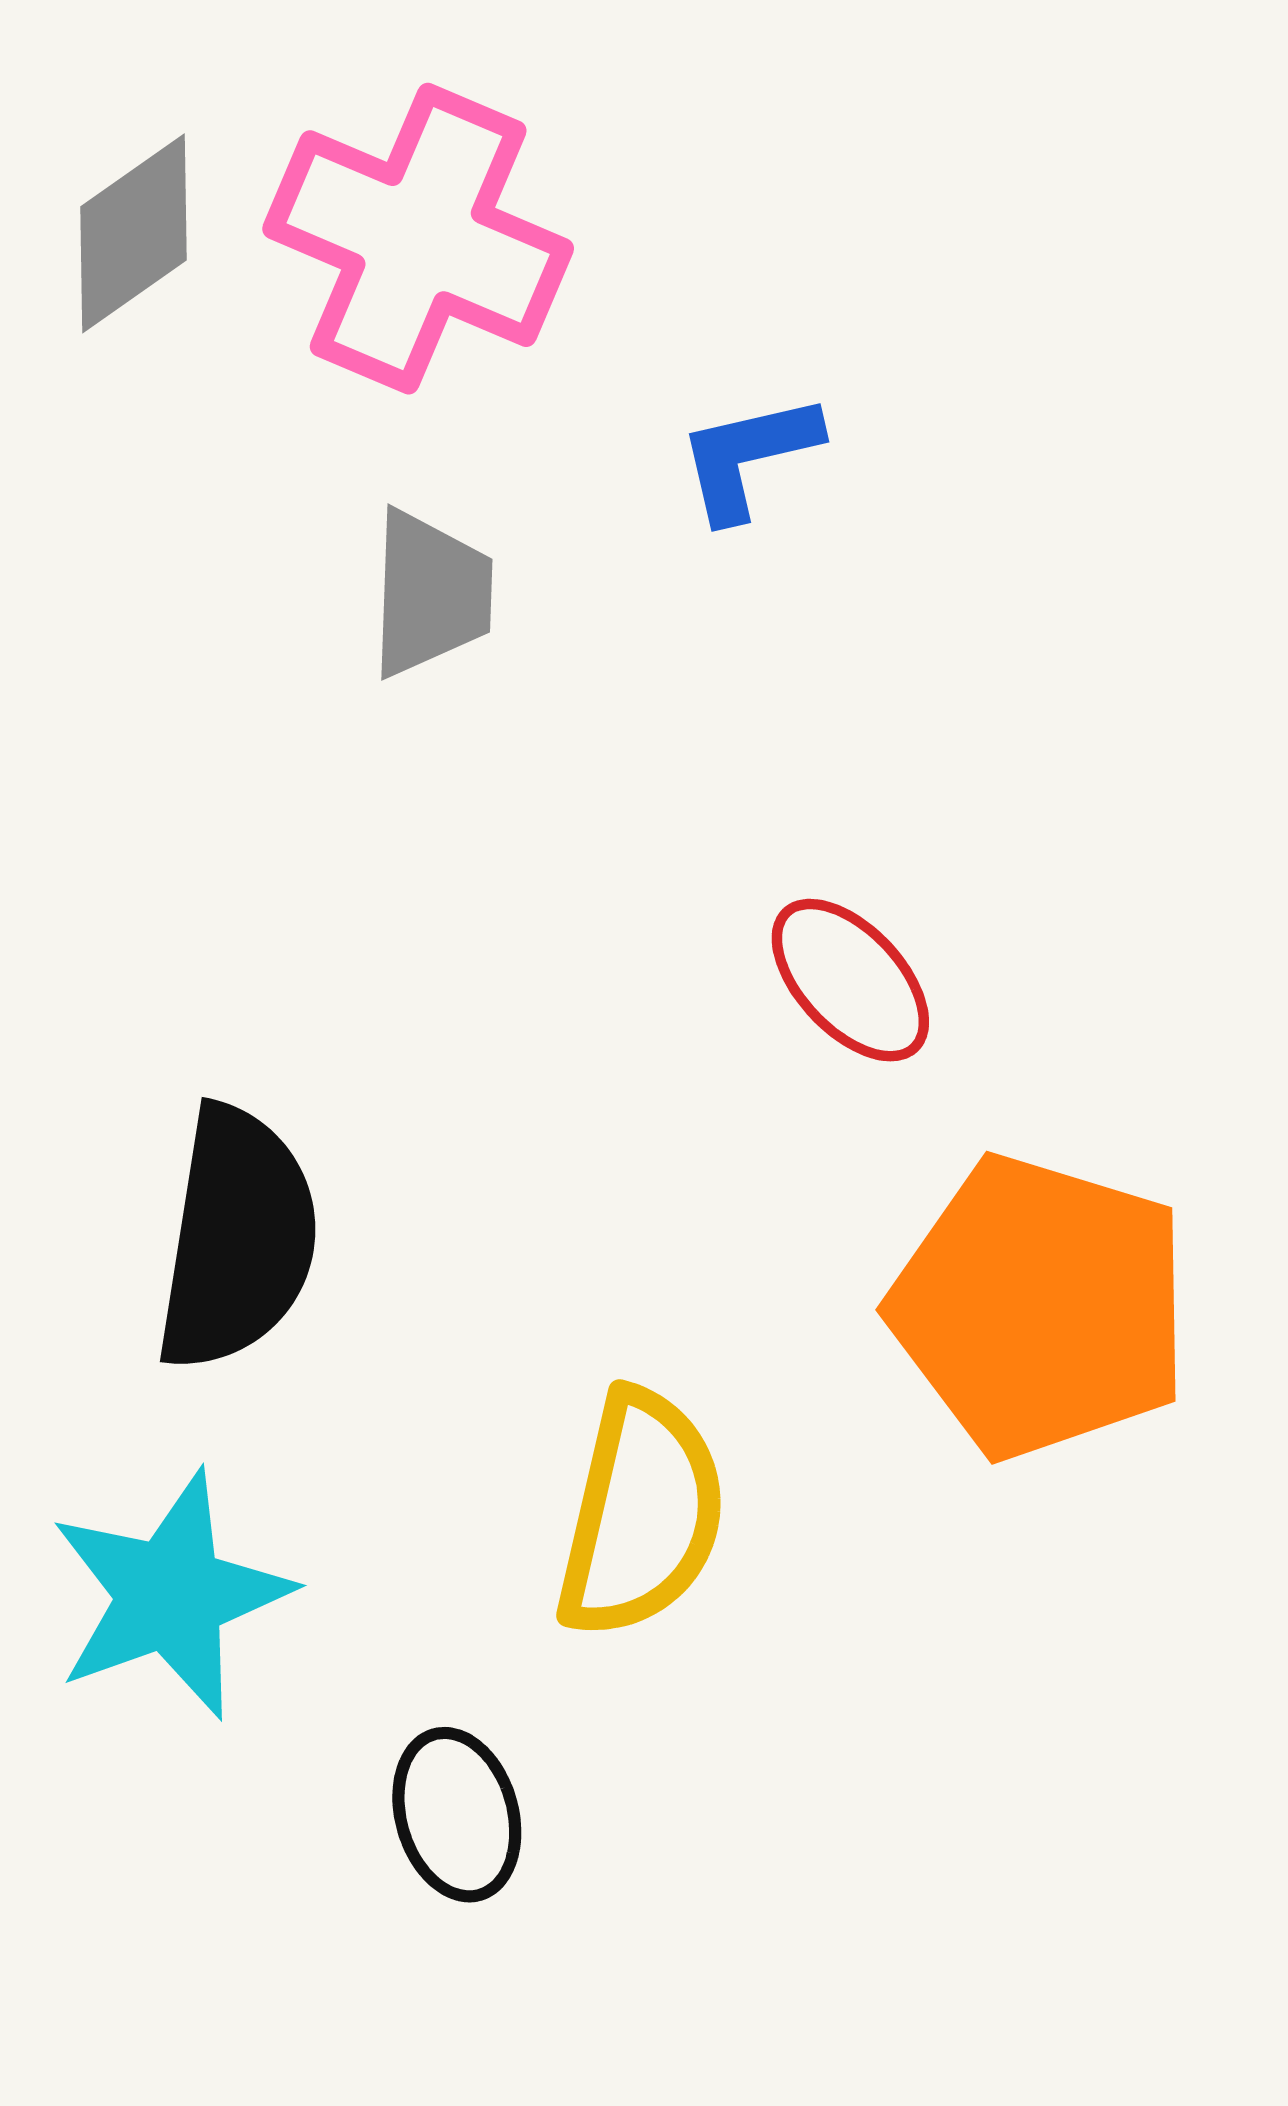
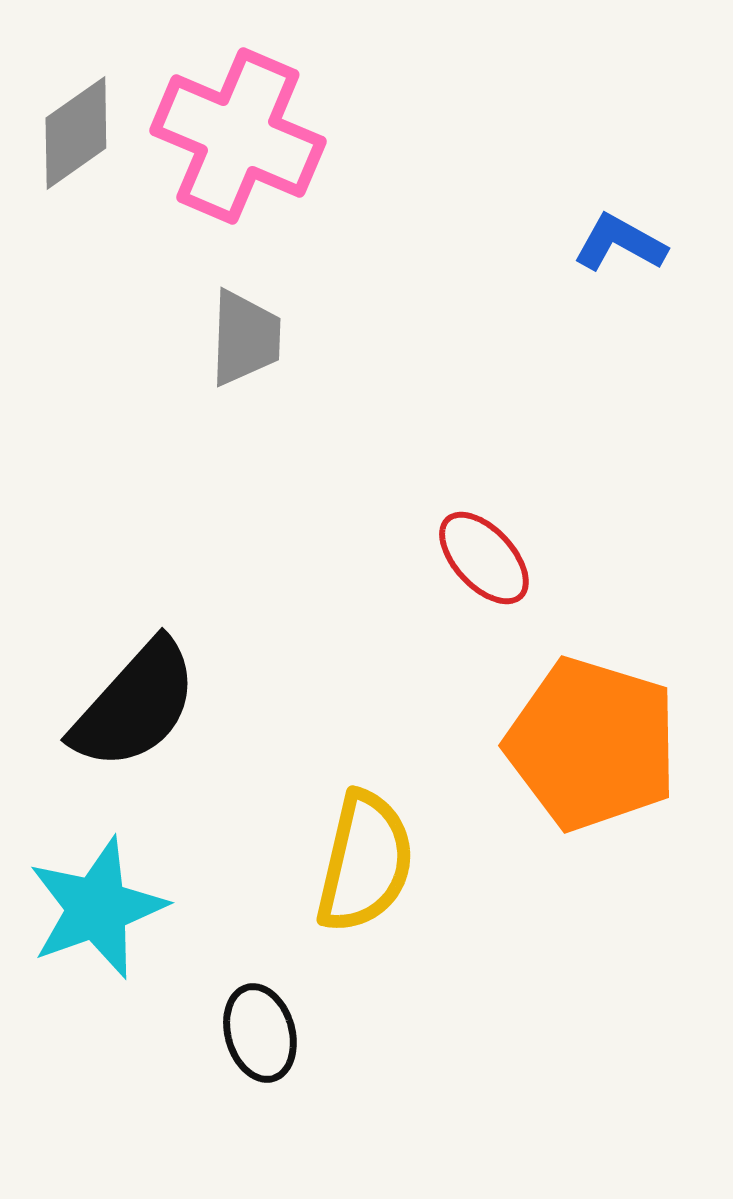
blue L-shape: (748, 456) -> (620, 243), moved, turned 42
black semicircle: (237, 1238) -> (135, 705), turned 33

